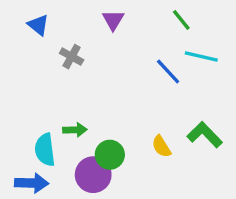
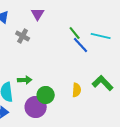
purple triangle: (113, 20) -> (38, 14), moved
green line: (181, 20) -> (75, 33), moved
yellow semicircle: (161, 146) -> (77, 90), turned -144

